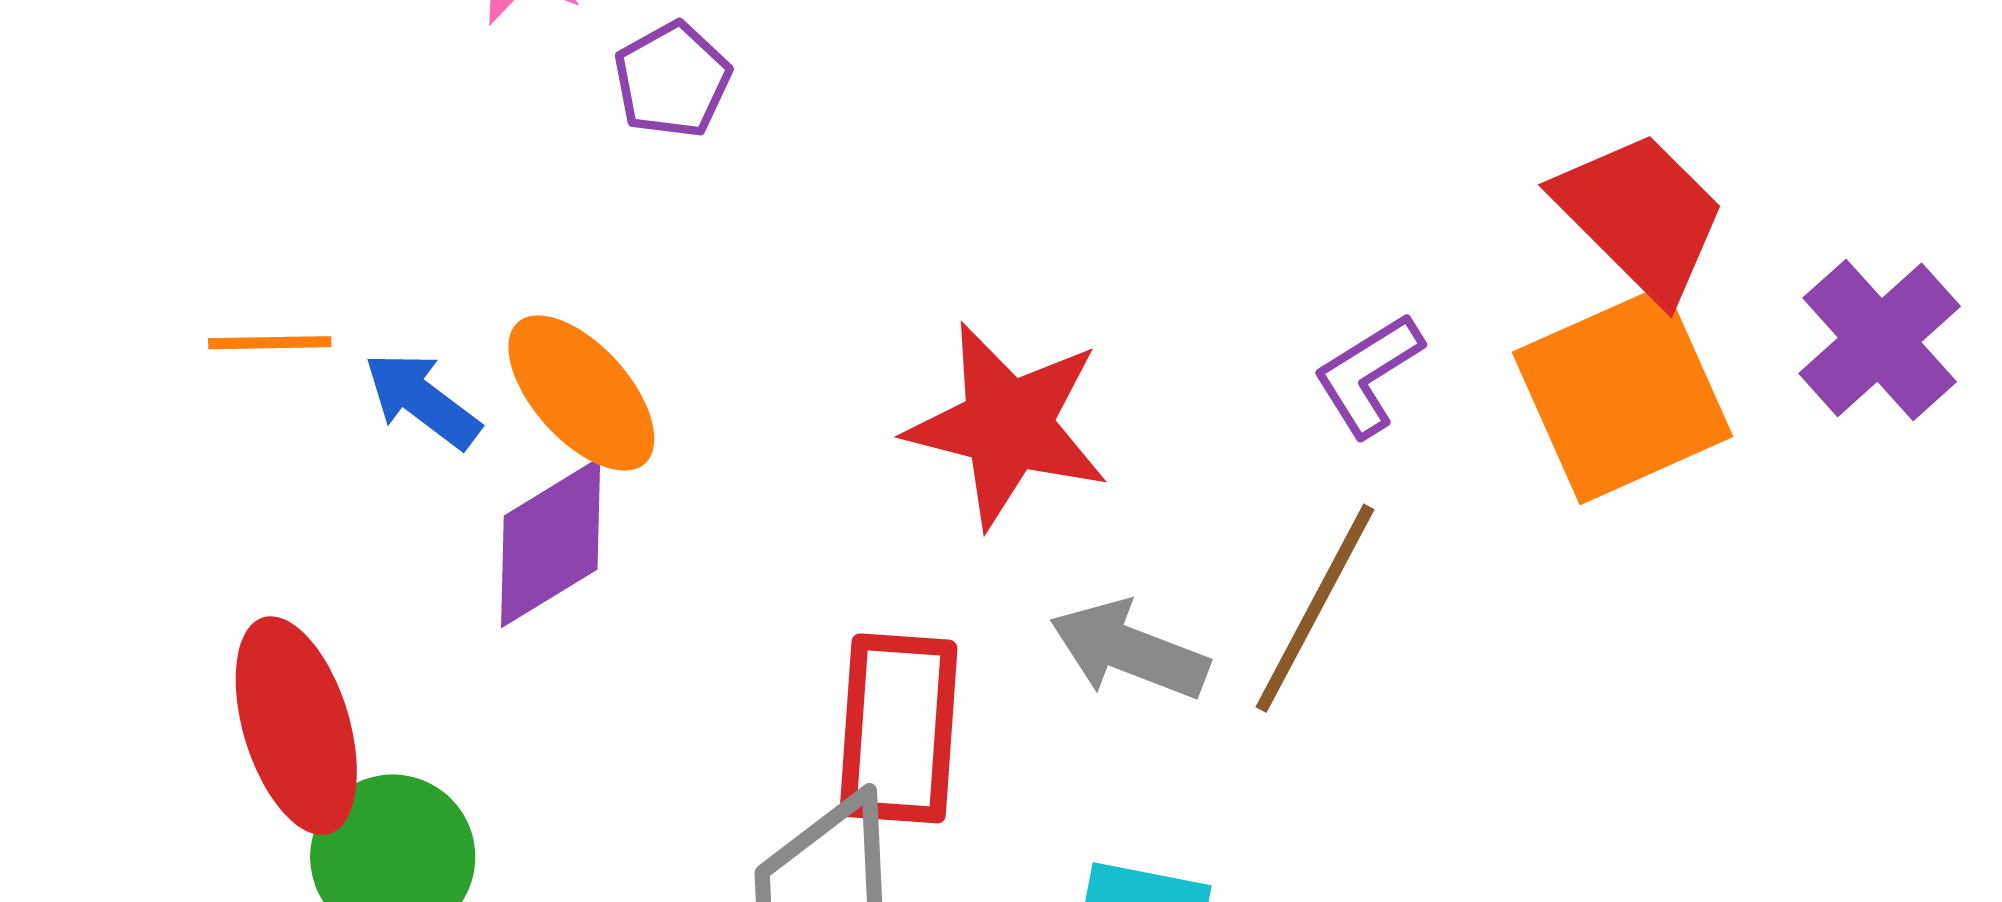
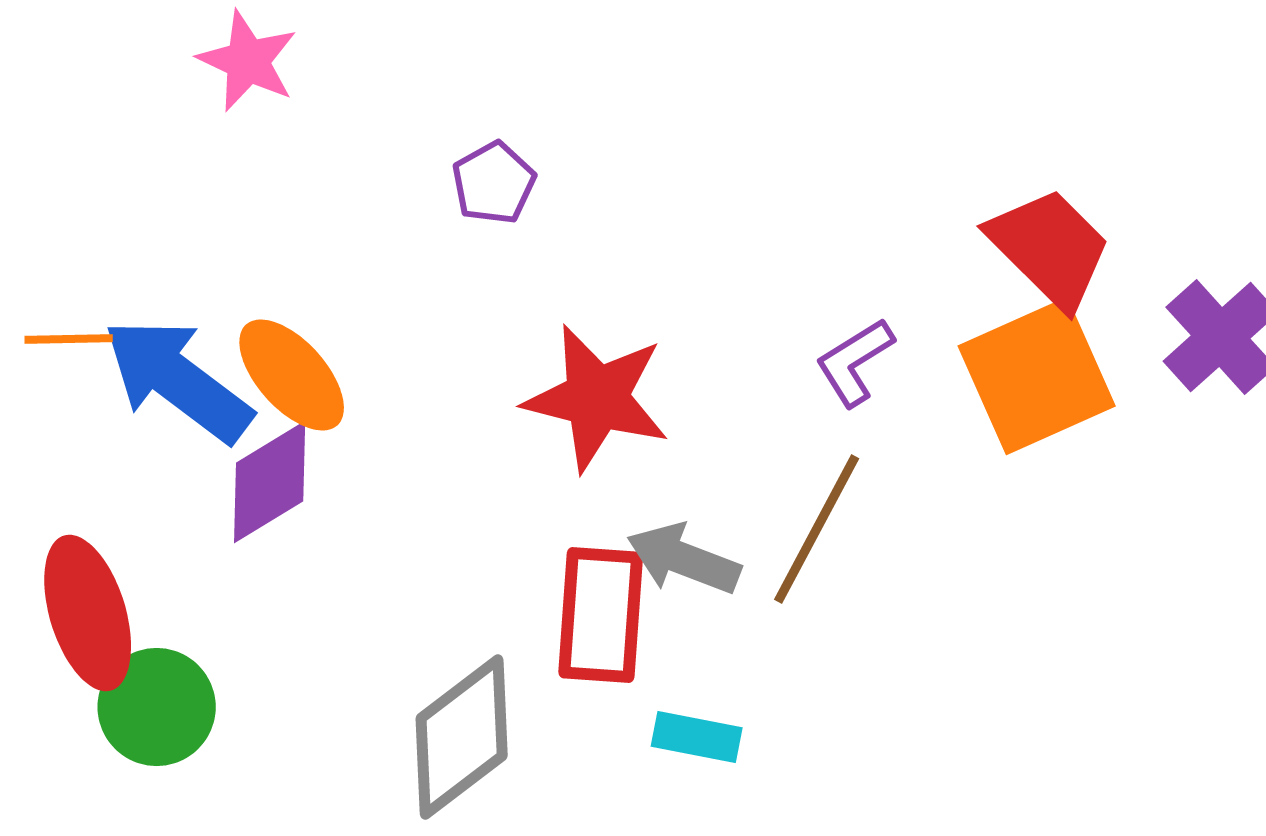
purple pentagon: (672, 80) -> (494, 183), moved
blue arrow: (422, 400) -> (178, 380), size x1.8
red rectangle: (899, 728) -> (601, 615), moved

